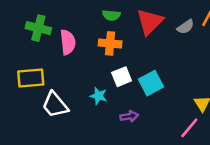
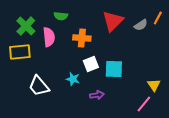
green semicircle: (111, 15) -> (61, 16), moved
green cross: (38, 28) -> (26, 26), turned 30
yellow rectangle: (31, 78) -> (20, 52), moved
cyan square: (151, 83) -> (114, 69), turned 30

